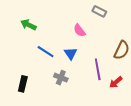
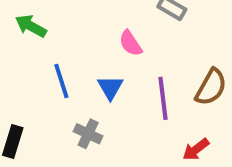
blue line: (46, 52) -> (61, 81), turned 36
purple line: (98, 69) -> (163, 98), moved

